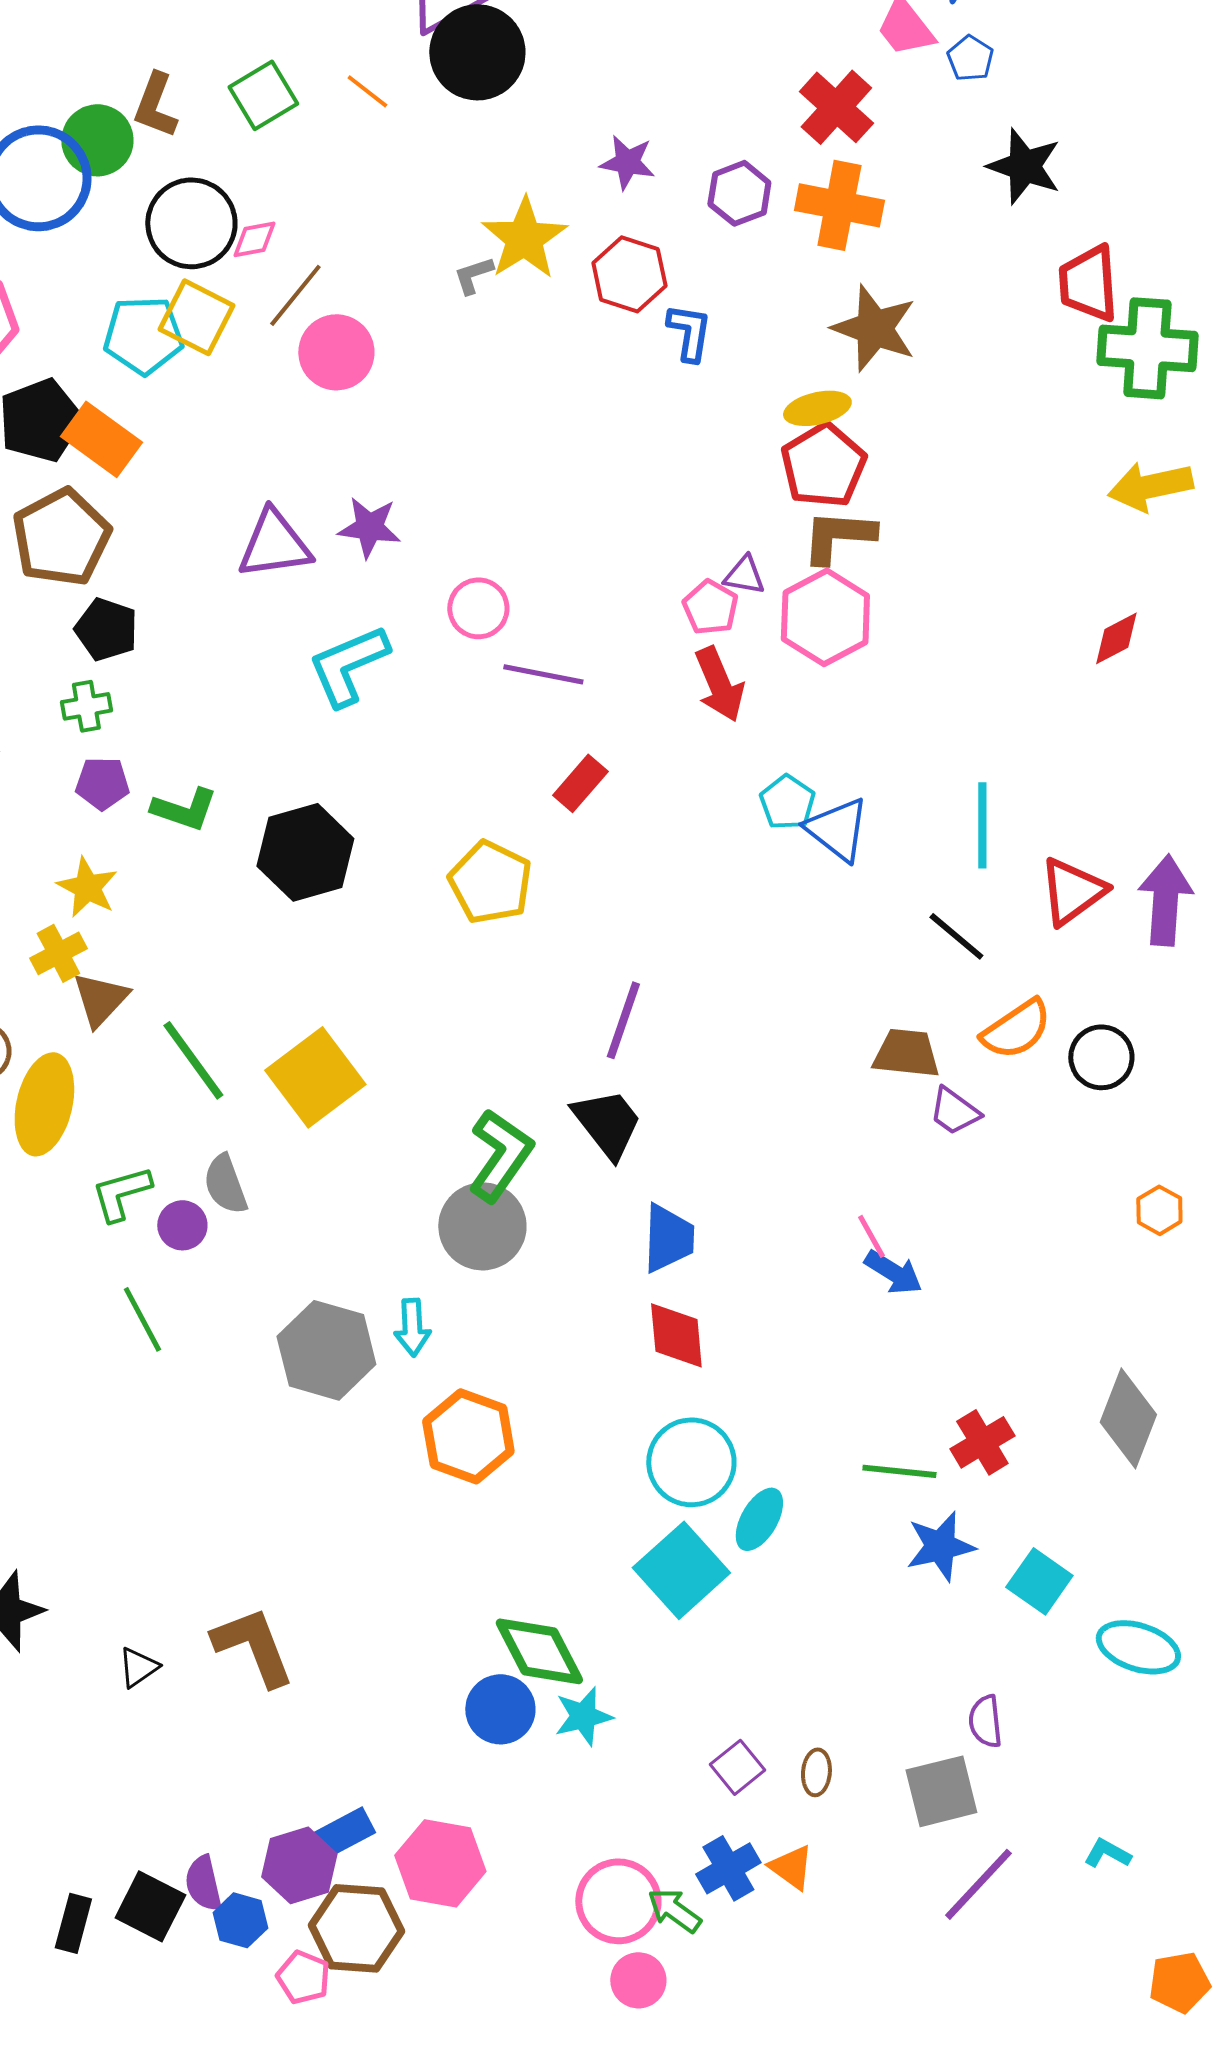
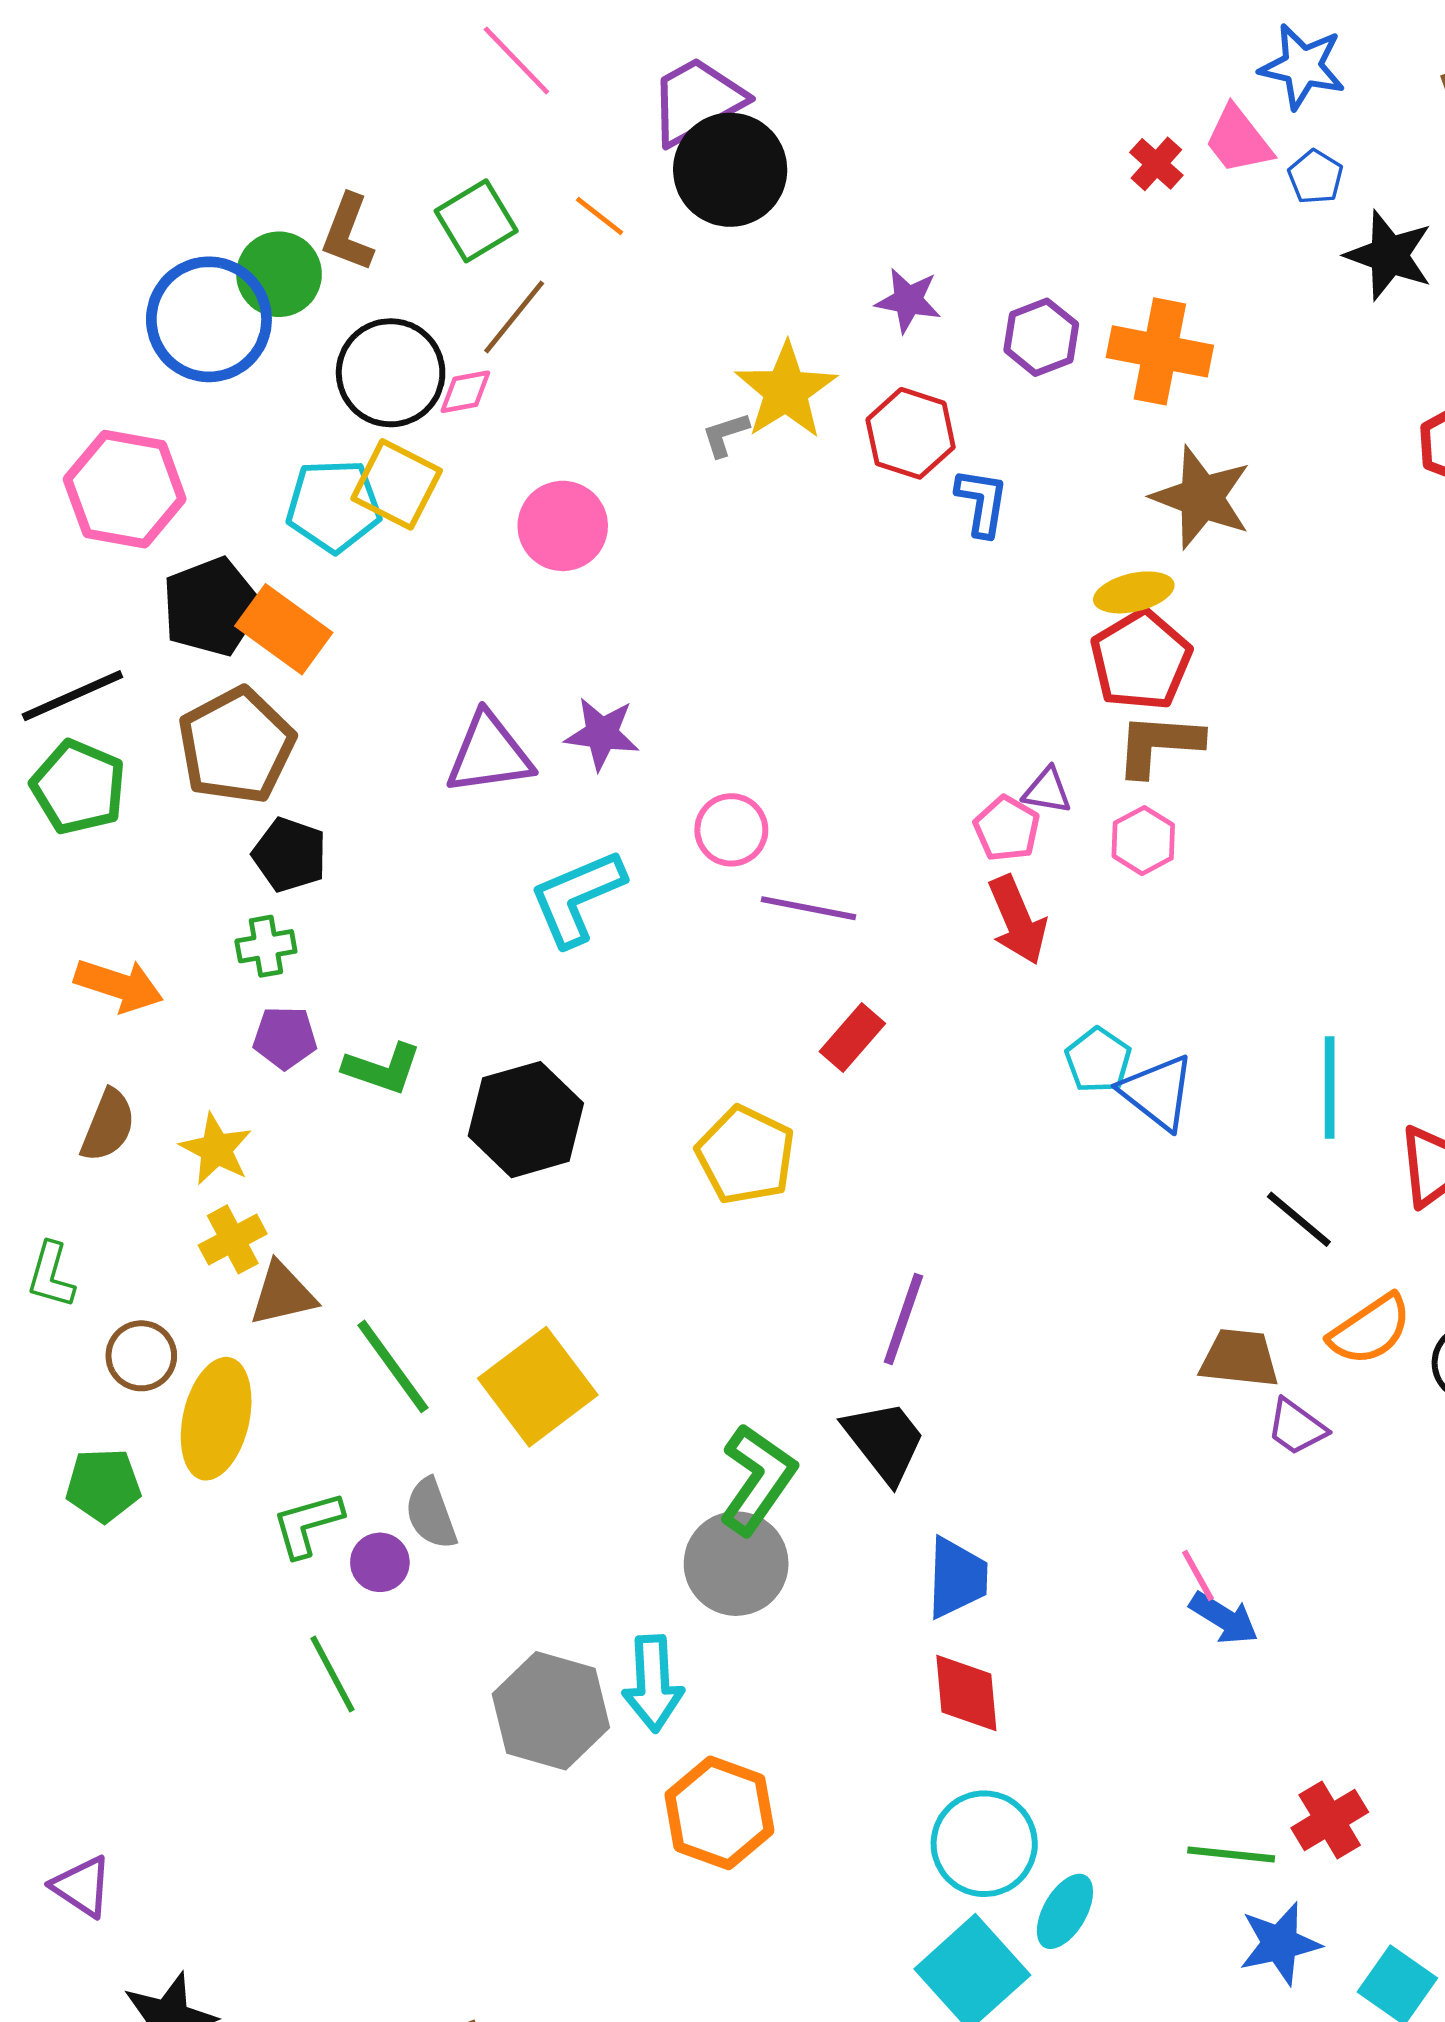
red cross: (836, 107) -> (1156, 164), moved, size x0.6
black star: (1024, 166) -> (1389, 255), moved
brown line: (295, 295) -> (514, 317), moved
pink hexagon: (825, 617) -> (1143, 841), size x0.6
yellow star: (87, 887) -> (216, 1149), moved
brown triangle: (100, 999) -> (283, 1294), turned 34
cyan arrow: (412, 1327) -> (653, 1683), size x1.4

